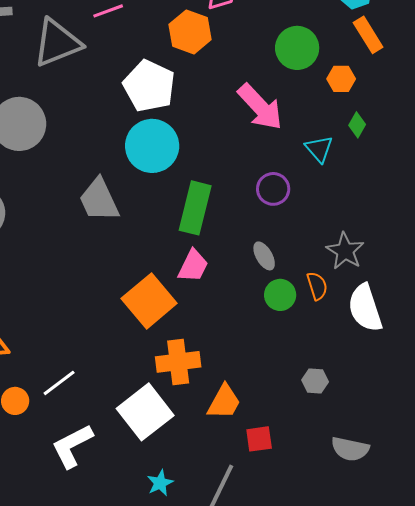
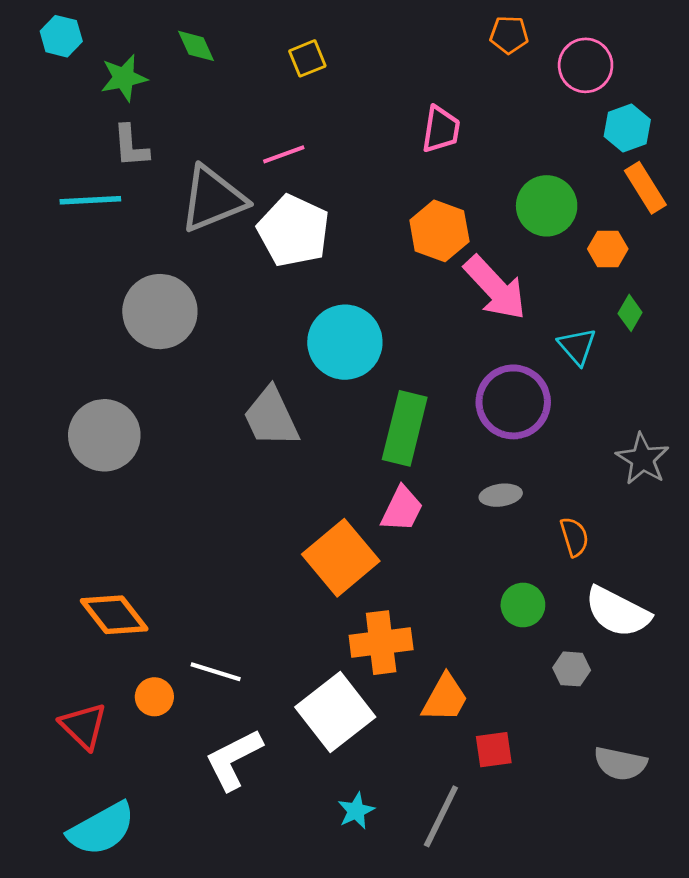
orange hexagon: (190, 32) -> (439, 231), moved
white pentagon: (149, 86) -> (293, 231), moved
purple circle: (273, 189) -> (513, 402), size x1.6
gray star: (345, 251) -> (643, 459), moved
gray ellipse: (264, 256) -> (501, 495), turned -68
green circle: (280, 295) -> (523, 605), moved
white semicircle: (365, 308) -> (618, 612), moved, turned -45
white line: (59, 383) -> (216, 672), turned 54

